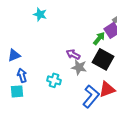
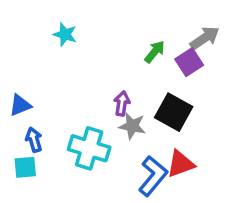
green arrow: (99, 38) -> (155, 52), moved
purple arrow: (73, 54) -> (122, 104), turned 72
cyan cross: (54, 80) -> (89, 148), size x1.6

